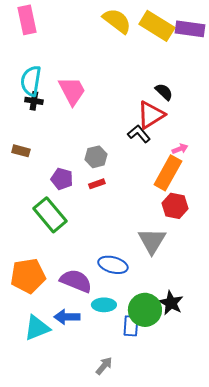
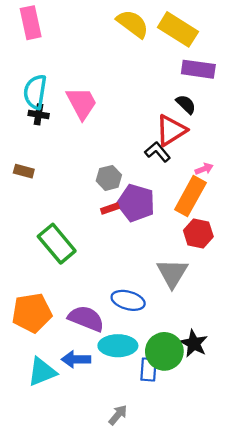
purple rectangle: (190, 29) -> (198, 69), moved
purple pentagon: (62, 179) -> (136, 203), moved, size x1.5
cyan ellipse: (104, 305) -> (118, 346), size x1.4

